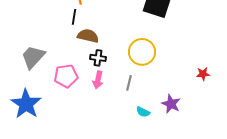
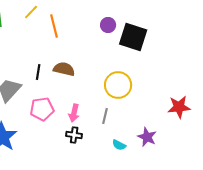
black line: (74, 17) -> (38, 72), moved
black cross: (98, 58) -> (74, 135), moved
red star: (203, 74) -> (179, 107), size x1.6

